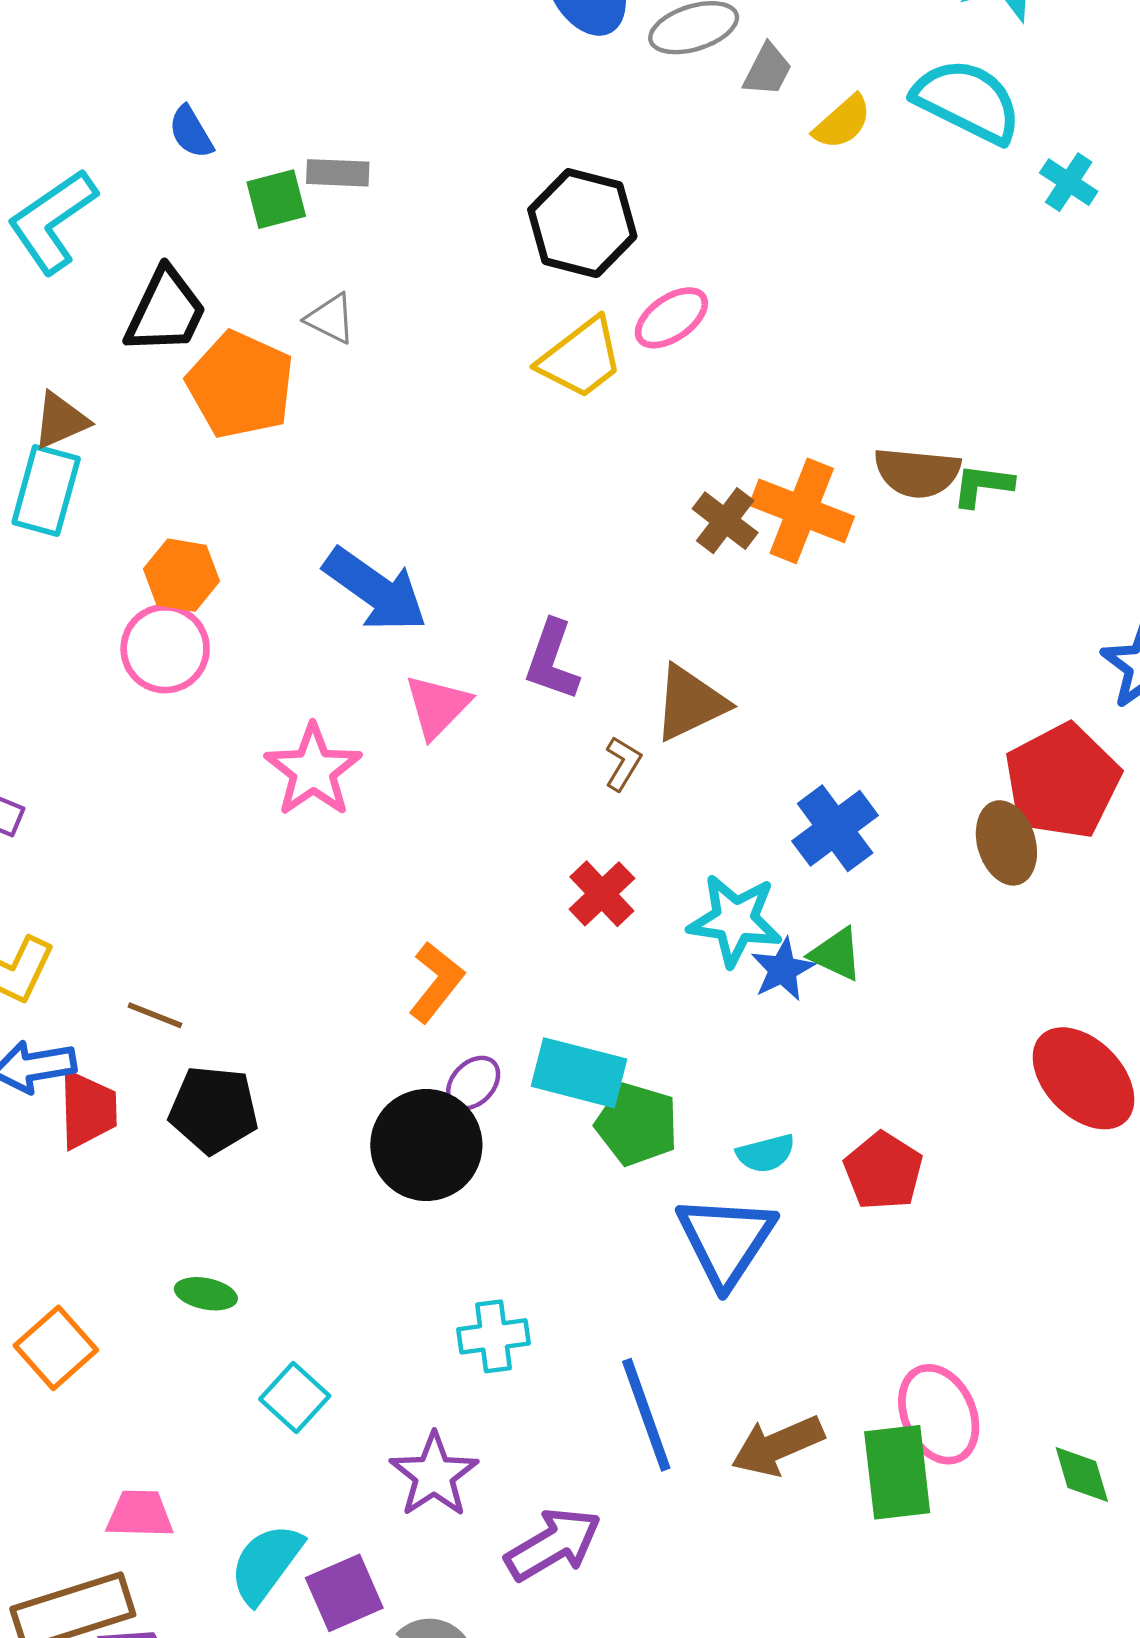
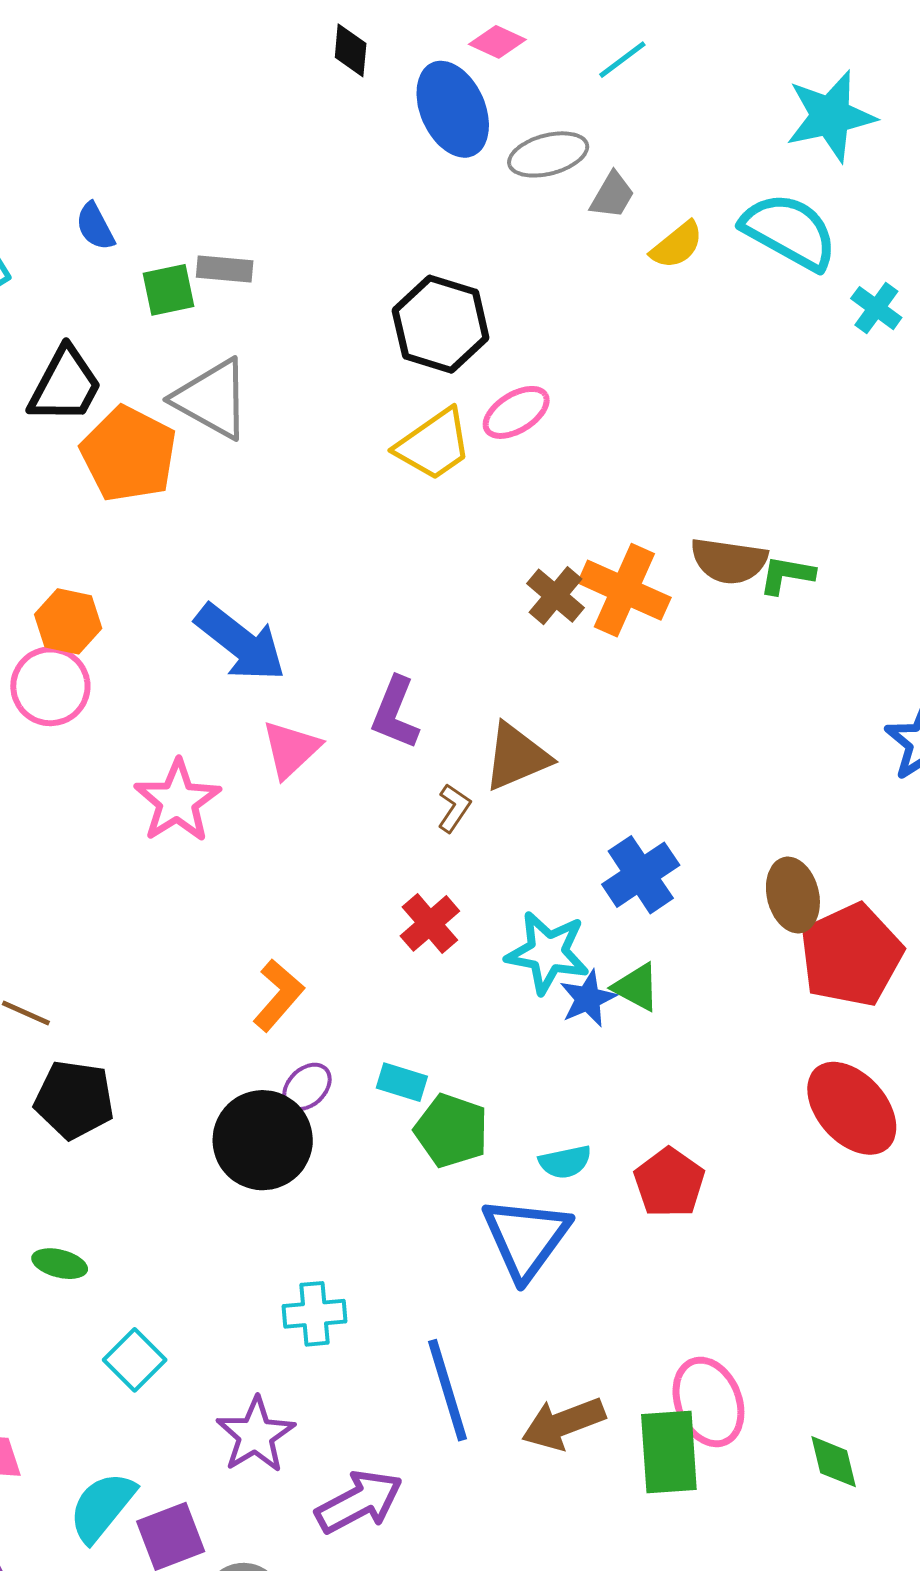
gray triangle: (331, 319) -> (212, 399), size x1.8
red pentagon: (1062, 781) -> (851, 955), moved
cyan rectangle: (579, 1073) -> (402, 1082), size x0.6

